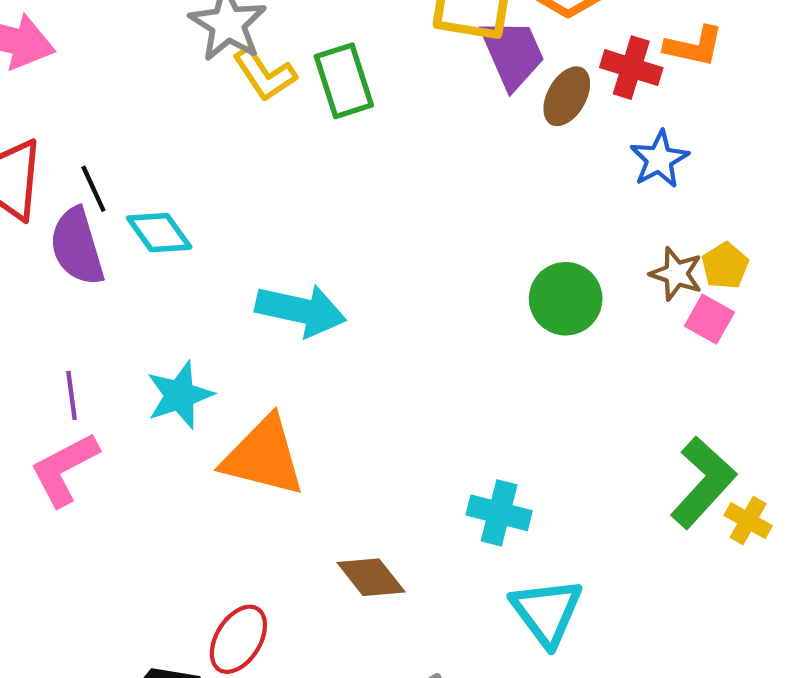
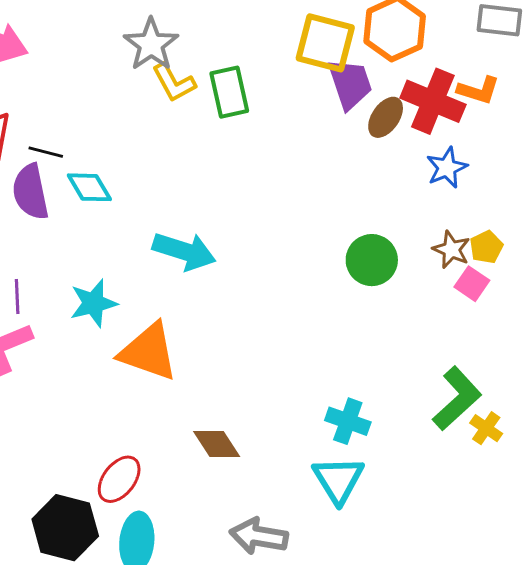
red cross: (631, 68) -> (433, 101), size x1.5
black line: (93, 189) -> (46, 152), turned -56
cyan cross: (499, 513) -> (348, 421), moved

